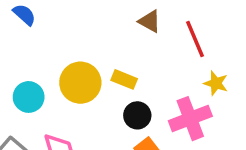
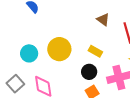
yellow rectangle: (124, 79) -> (95, 51), moved

